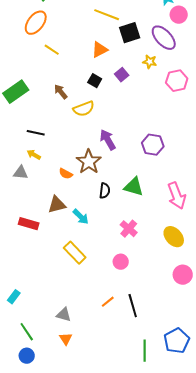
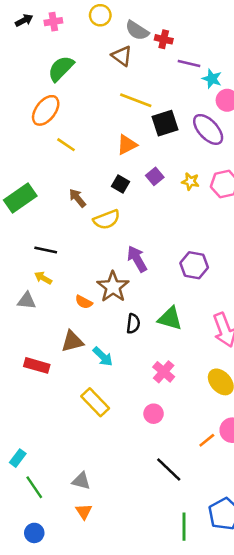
yellow star: (150, 62) -> (190, 181), moved
orange line: (108, 302) -> (207, 440), moved
black line: (133, 306) -> (169, 469), turned -30
green line: (27, 332) -> (34, 487), moved

